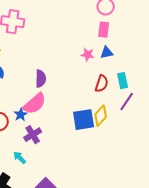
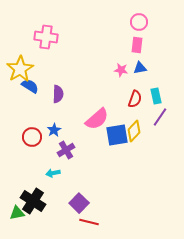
purple semicircle: (41, 79) -> (58, 94), moved
pink semicircle: (35, 104) -> (97, 119), moved
cyan arrow: (20, 158) -> (53, 173), turned -56

